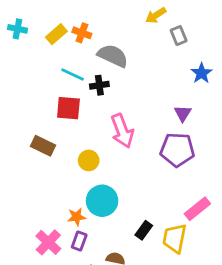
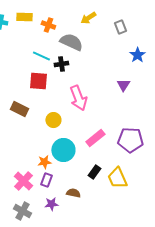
yellow arrow: (156, 15) -> (88, 18), moved
yellow rectangle: (56, 34) -> (24, 17), moved, turned 42
purple pentagon: (177, 150) -> (130, 140), moved
pink rectangle: (197, 209) -> (95, 138), moved
yellow trapezoid: (175, 238) -> (117, 178), turned -35

